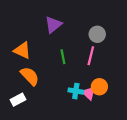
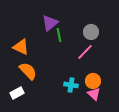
pink line: (91, 56) -> (85, 52), turned 30
green line: (63, 57) -> (59, 35), moved
pink triangle: (89, 93) -> (94, 94), moved

